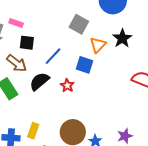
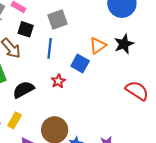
gray square: (79, 24) -> (57, 20), moved, turned 30
blue line: (53, 56) -> (50, 48), turned -48
black semicircle: (39, 81) -> (23, 90), moved

